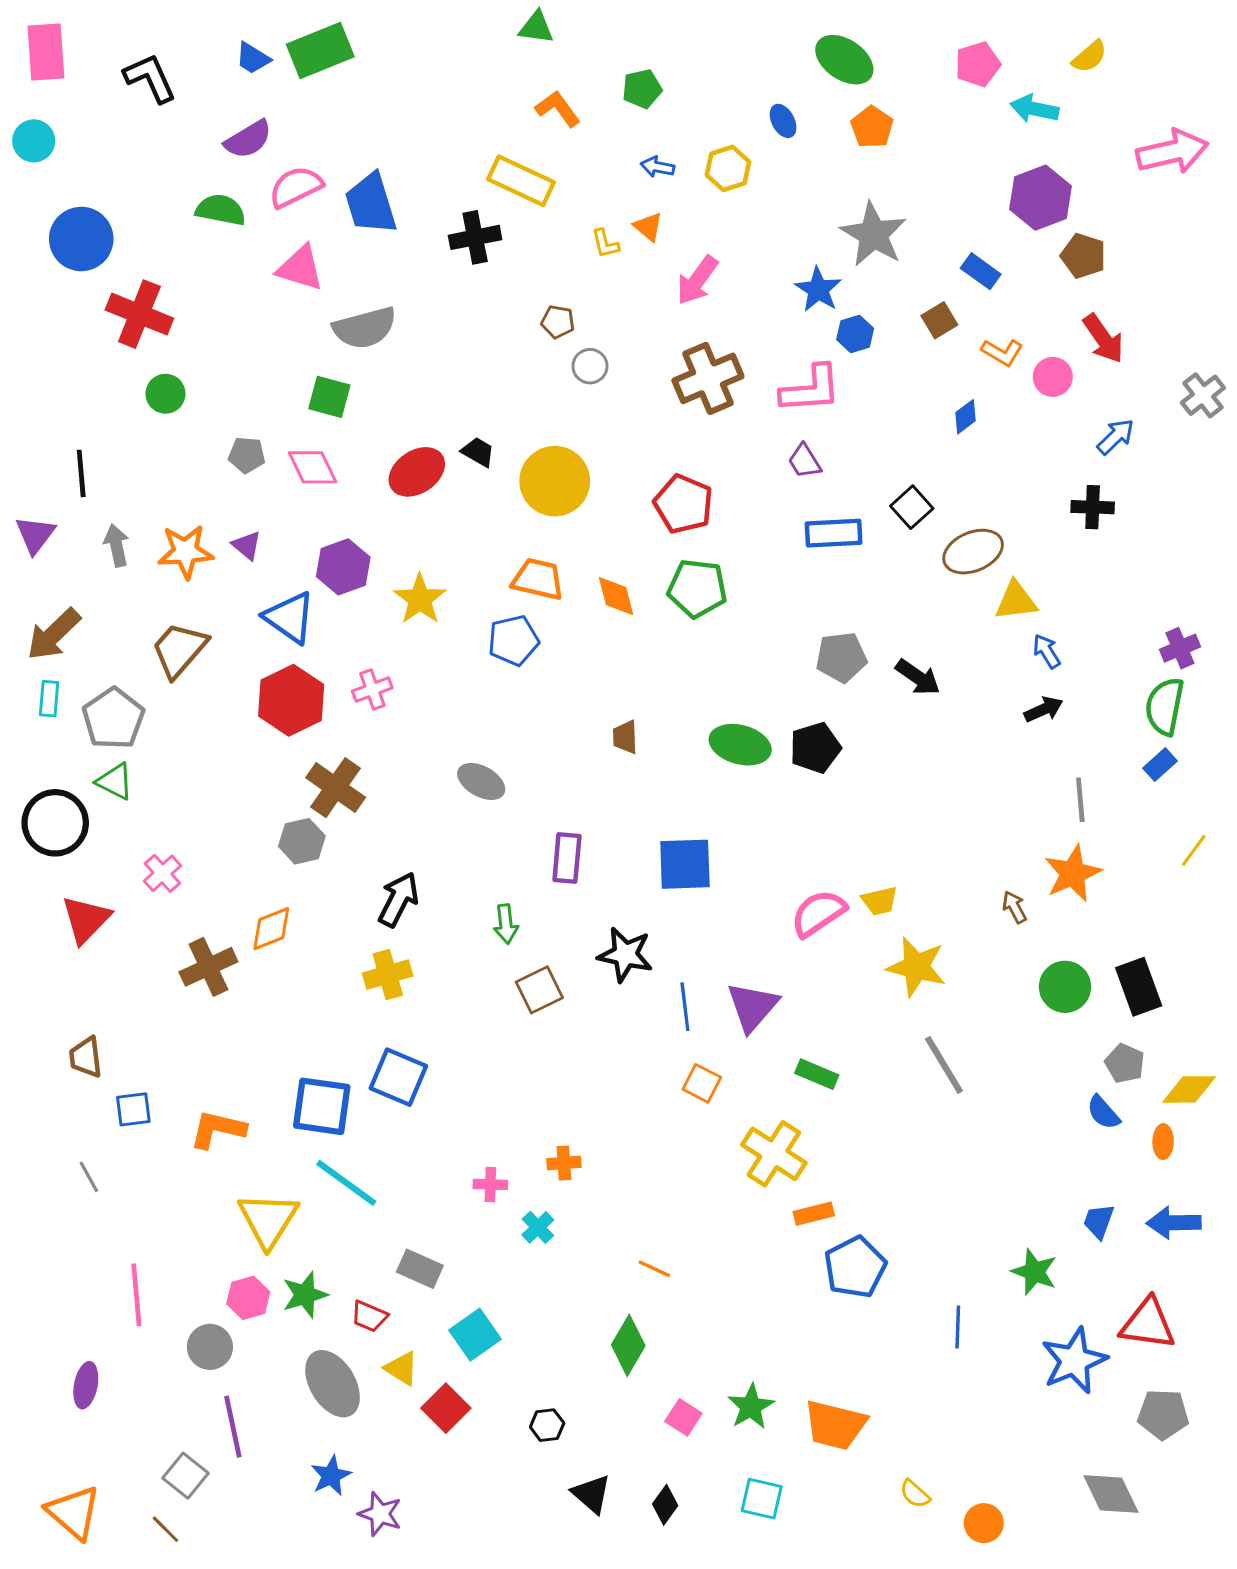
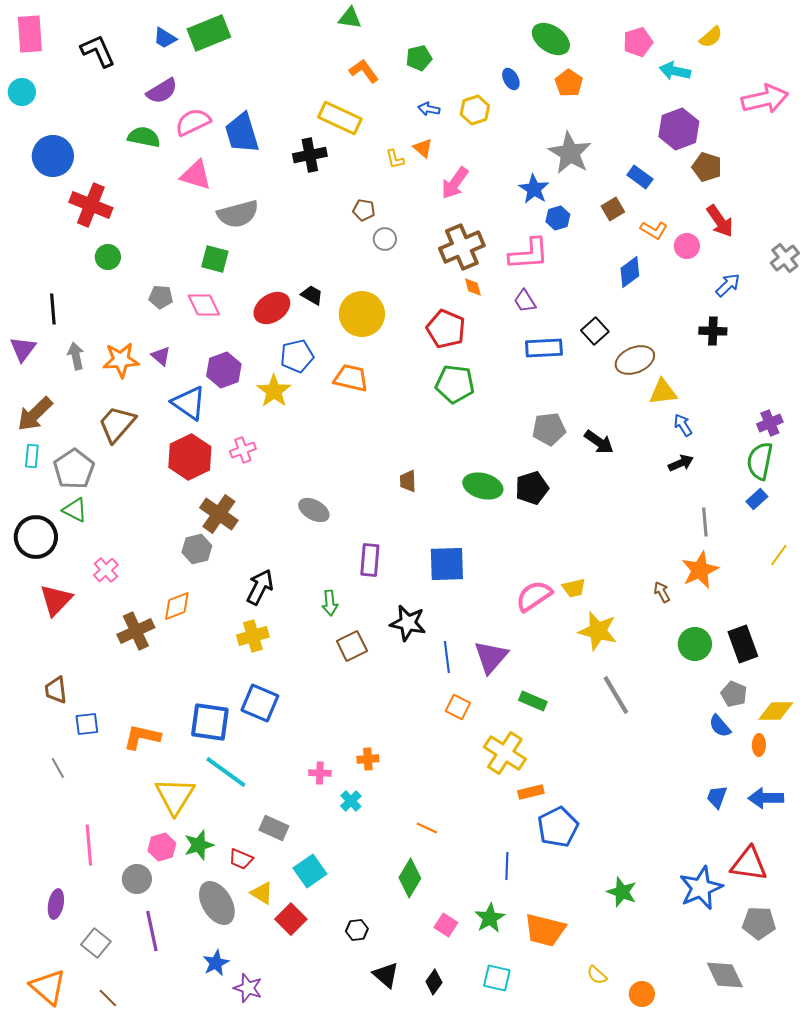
blue diamond: (965, 417) -> (630, 272), size x1.4
orange diamond: (616, 596) -> (473, 287), moved, size x0.7
blue pentagon: (513, 640) -> (297, 356), moved
green star: (1034, 1272) -> (622, 892), moved
blue line: (958, 1327) -> (507, 866), moved
gray square: (185, 1476) -> (96, 943), moved

